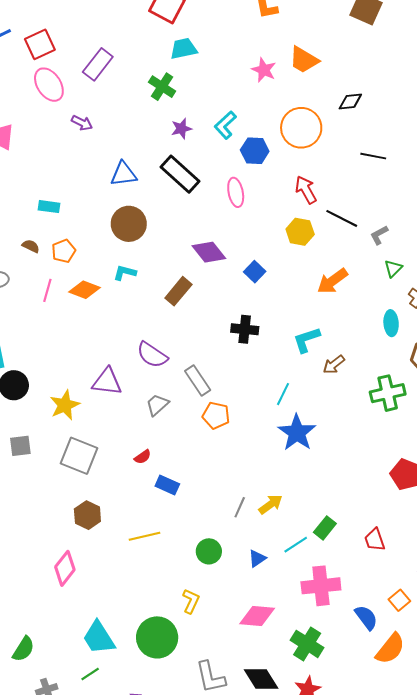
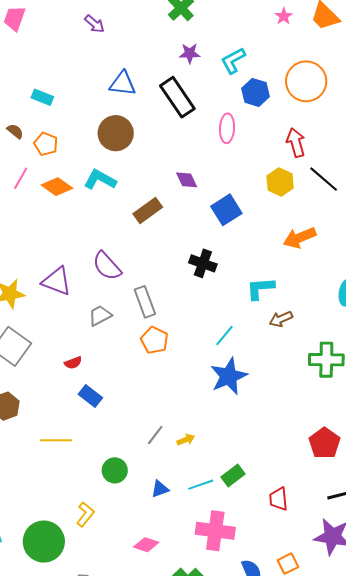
pink star: (264, 70) -> (284, 16), size x0.7
orange pentagon: (64, 251) -> (46, 144), turned 30
purple diamond: (209, 252) -> (187, 180), size x0.7
blue square: (255, 272) -> (226, 210), size x1.4
cyan L-shape: (125, 273) -> (100, 180), size x1.4
yellow arrow: (271, 504) -> (186, 440), size x0.7
pink diamond: (257, 616) -> (146, 545), size x0.7

